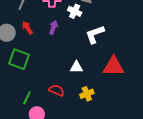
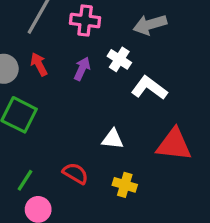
white cross: (75, 11) -> (119, 59), moved
white L-shape: (95, 34) -> (149, 88), turned 50
yellow cross: (87, 94) -> (125, 185), turned 32

